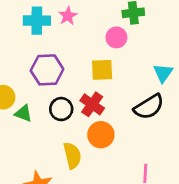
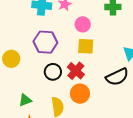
pink circle: (116, 37) -> (83, 24), moved
green triangle: (23, 113) -> (25, 100), moved, turned -48

